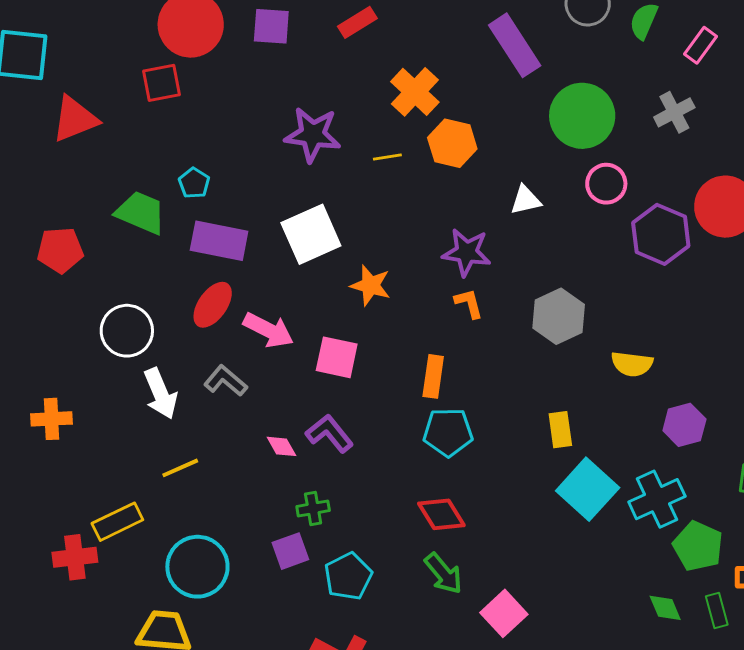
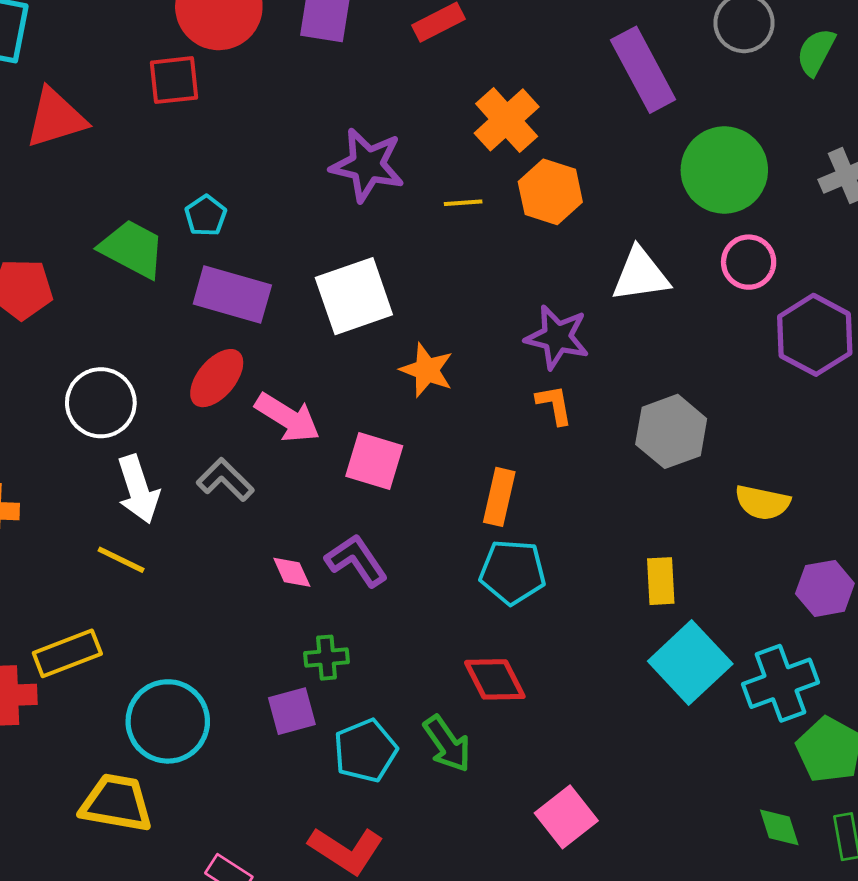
white triangle: (526, 200) -> (640, 275), size x1.4
yellow line: (180, 468) -> (121, 560), moved, turned 45
green arrow: (443, 573) -> (447, 744), moved

